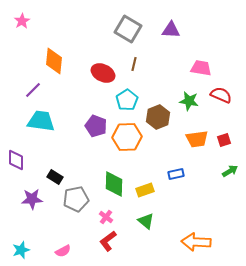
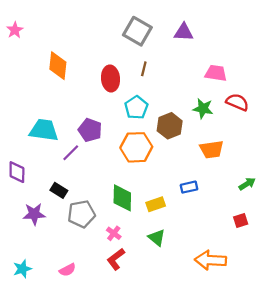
pink star: (22, 21) -> (15, 30), moved
red ellipse: (103, 73) -> (110, 78), turned 60
purple line: (33, 90) -> (71, 153), moved
purple pentagon: (96, 126) -> (90, 130), moved
red square: (224, 140) -> (241, 220), moved

